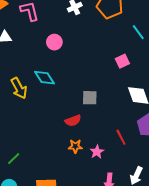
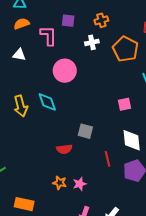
pink circle: (54, 42) -> (65, 71), size x1.5
red line: (121, 137) -> (107, 159), moved
orange star: (75, 146) -> (60, 183), moved

